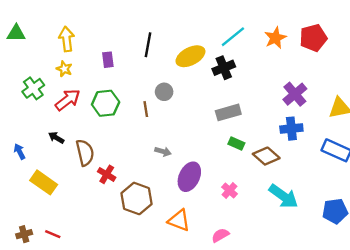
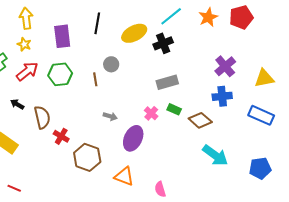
purple rectangle: (108, 60) -> (62, 36), size x1.6
pink cross: (229, 190) -> (151, 113), moved
pink semicircle: (220, 235) -> (160, 189), turned -77

